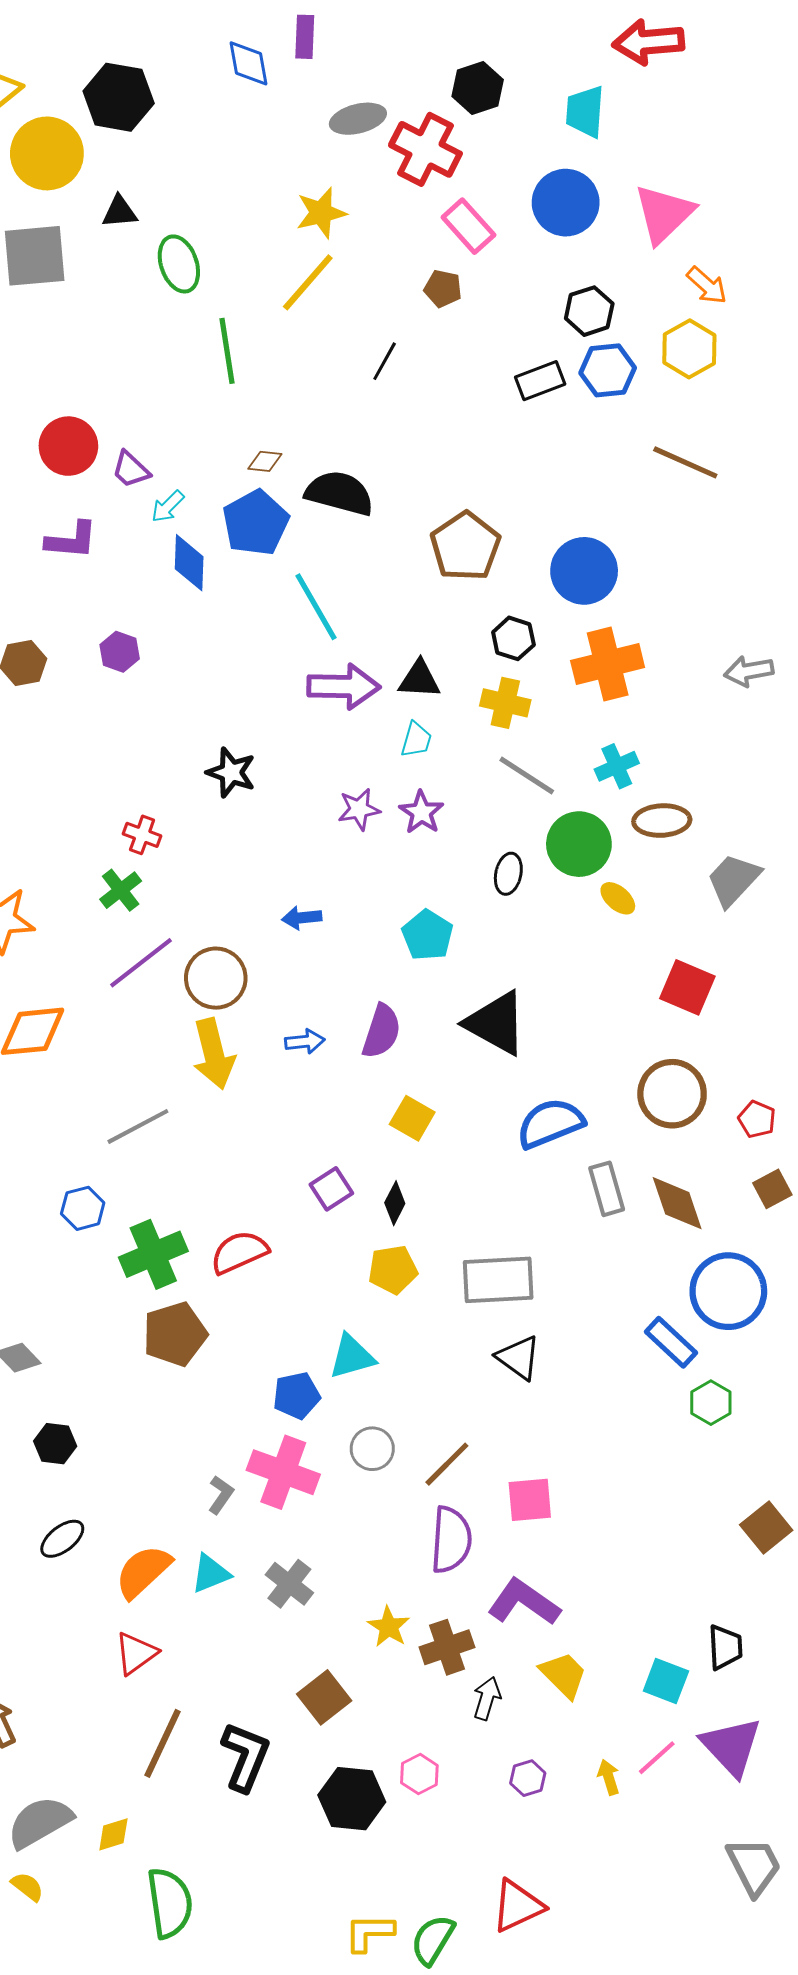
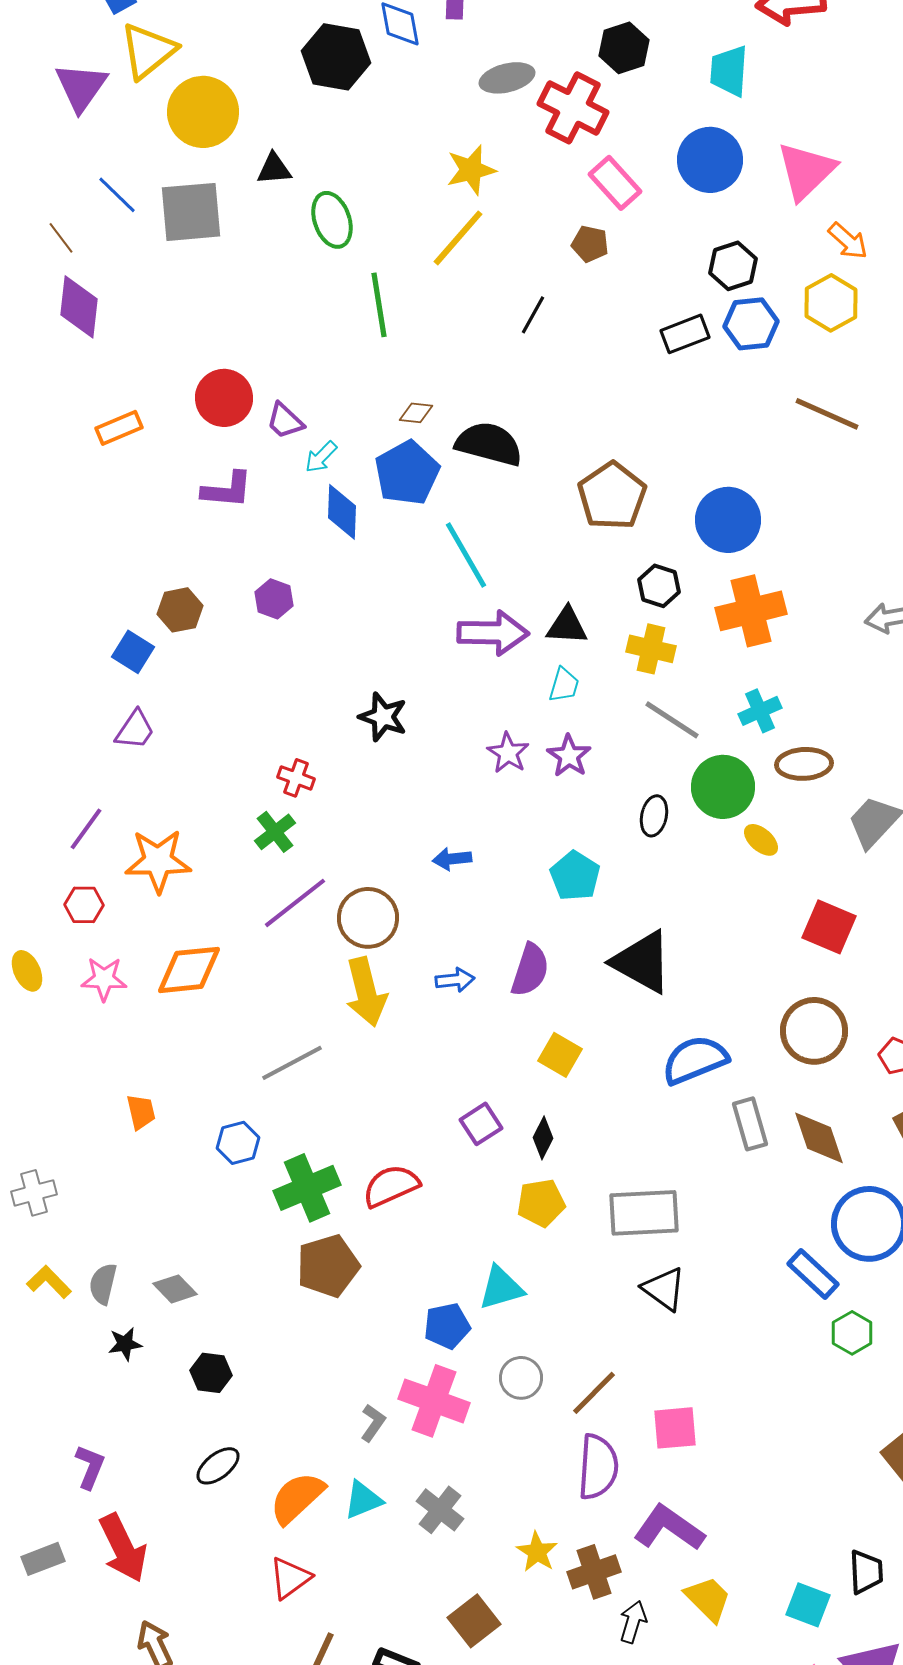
black hexagon: (119, 97) -> (336, 57), moved
purple star: (359, 809) -> (508, 753), turned -30

